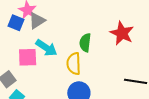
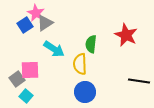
blue square: (16, 23) -> (25, 25), turned 35
pink square: (28, 57) -> (30, 70), moved

